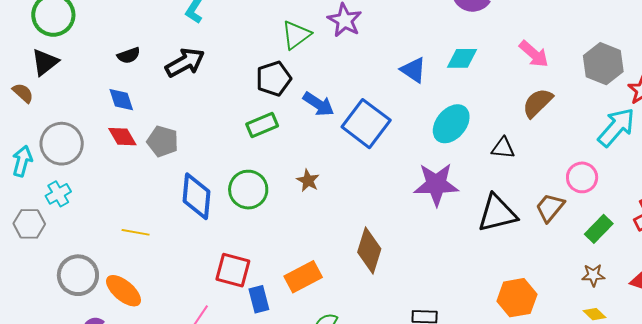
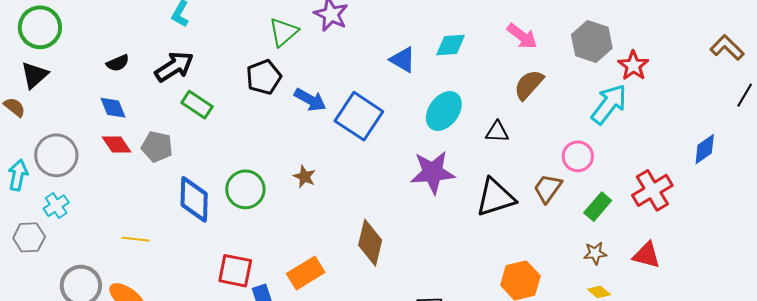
green rectangle: (262, 125) -> (197, 105), moved, turned 60

